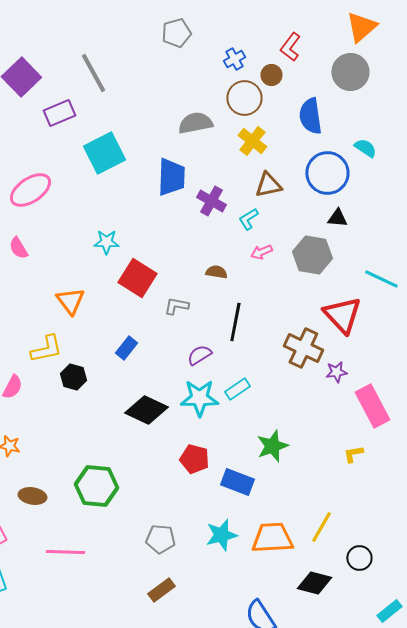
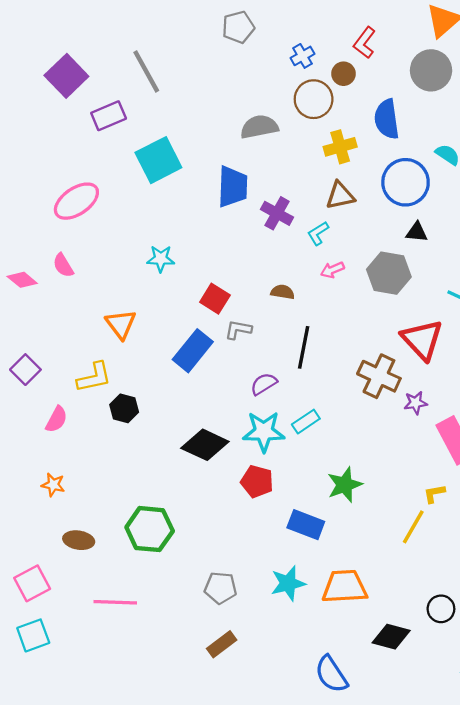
yellow cross: (252, 141) -> (340, 147), moved, turned 36
red square: (137, 278) -> (215, 299), moved, size x0.7
blue rectangle: (126, 348) -> (193, 351), moved, size x1.6
red pentagon: (194, 459) -> (257, 481), moved
yellow line: (321, 527) -> (413, 527), moved

